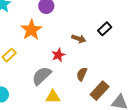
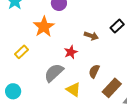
yellow triangle: (53, 97) -> (73, 90), moved, turned 35

